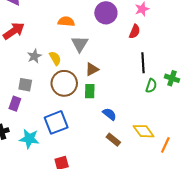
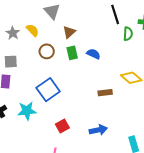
brown circle: (64, 83) -> (47, 51), size x0.6
blue semicircle: (110, 114) -> (93, 54), moved
brown rectangle: (113, 140) -> (105, 93), turned -32

